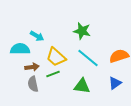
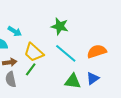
green line: (53, 74) -> (31, 69), turned -32
green triangle: (82, 86) -> (73, 81), moved

